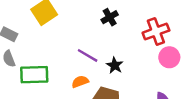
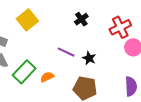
green rectangle: (34, 75) -> (24, 72), turned -40
orange semicircle: (80, 82) -> (47, 77), moved

